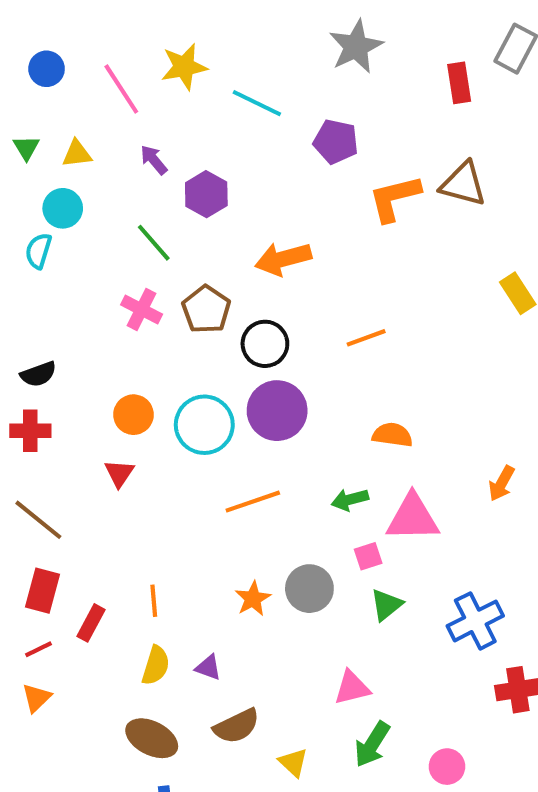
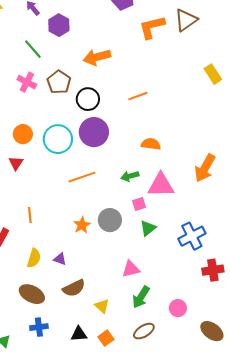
brown triangle: (463, 184) -> (186, 20), turned -50
orange arrow: (502, 483) -> (205, 168), size x1.6
orange line: (154, 601) -> (30, 215), moved

